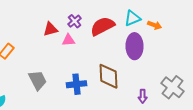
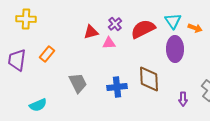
cyan triangle: (133, 18) -> (173, 21), turned -42

